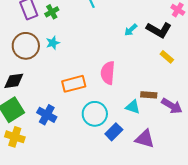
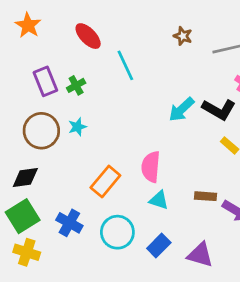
cyan arrow: (131, 30) -> (181, 109), size x1.5
orange rectangle: (74, 84) -> (105, 181), turned -35
cyan triangle: (133, 107) -> (159, 200), moved
cyan circle: (95, 114) -> (117, 232), moved

